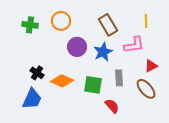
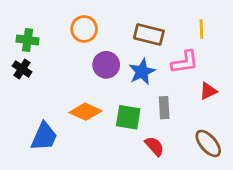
green cross: (30, 25) -> (28, 40), moved
brown rectangle: (108, 25) -> (149, 34), turned -45
black cross: (37, 73) -> (22, 69), moved
brown ellipse: (146, 89) -> (208, 143), moved

